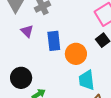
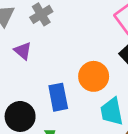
blue rectangle: (54, 41) -> (58, 97), moved

